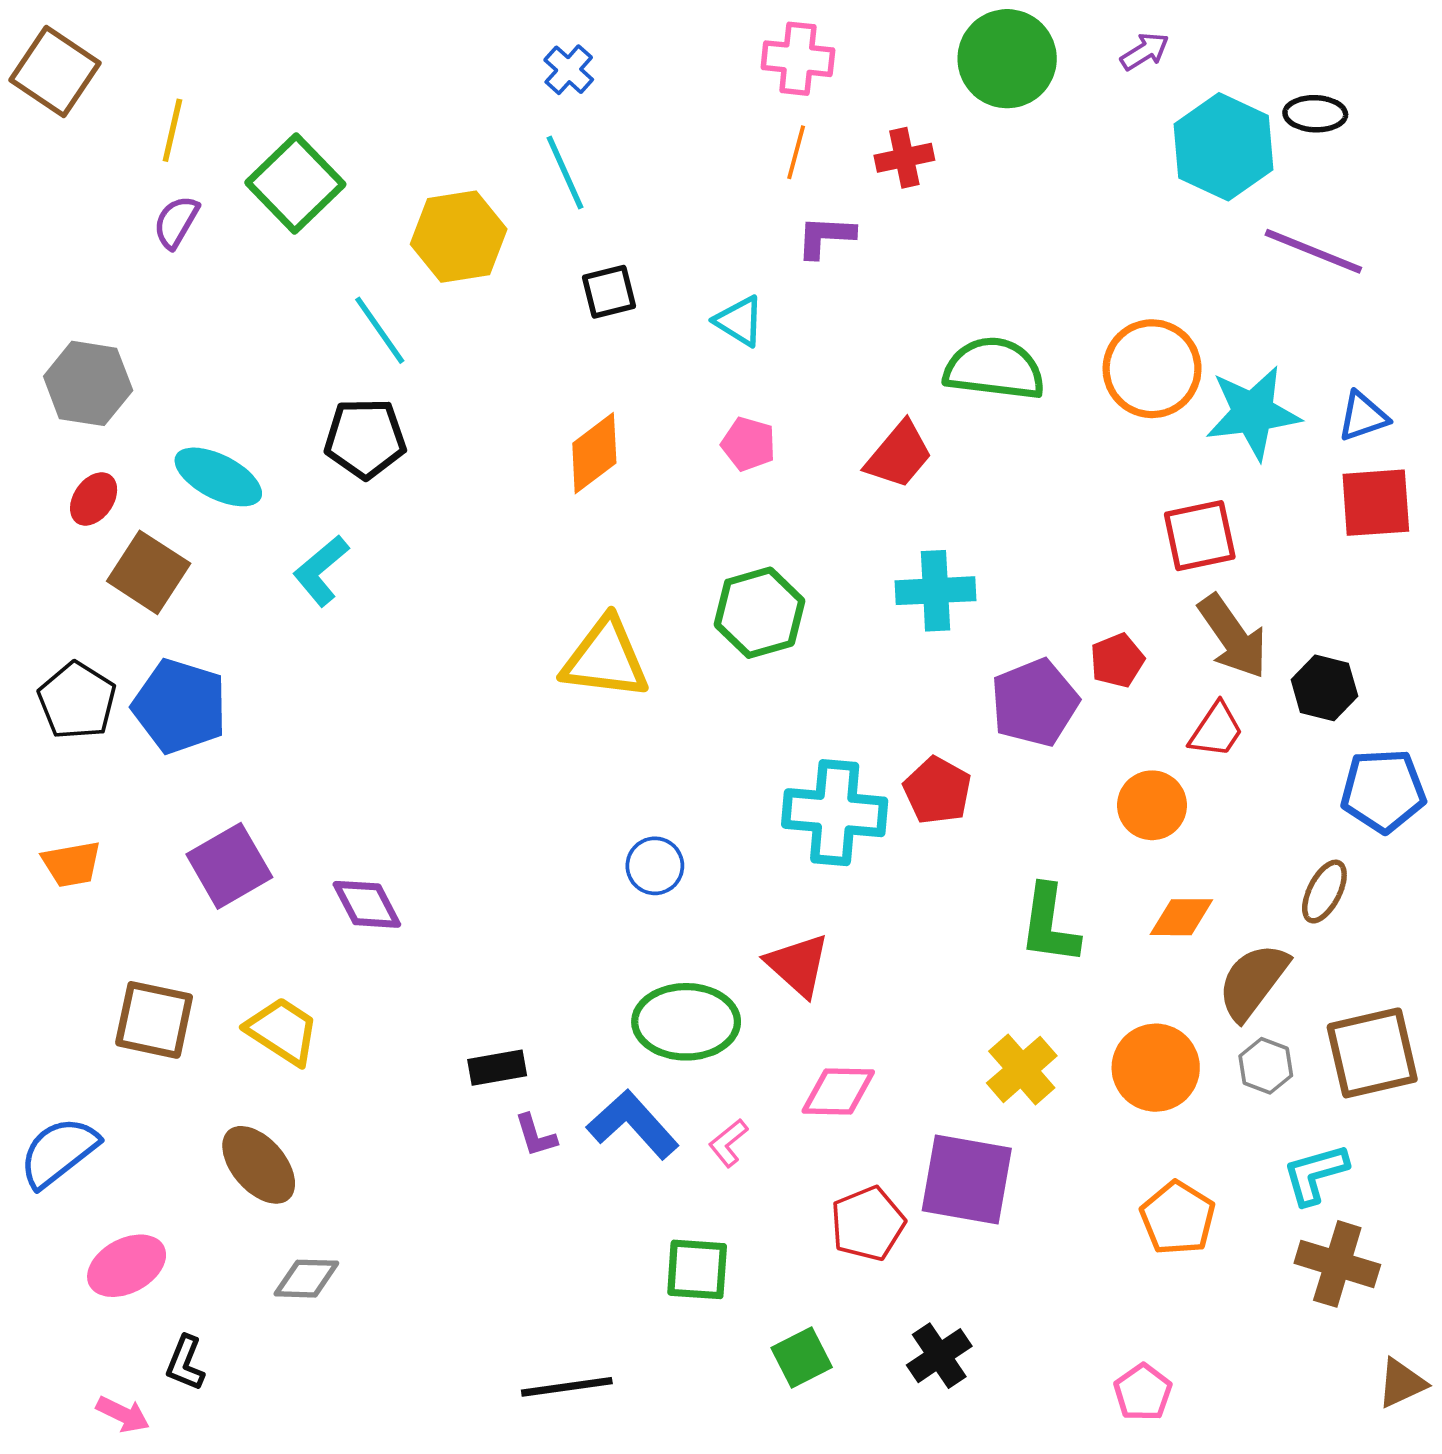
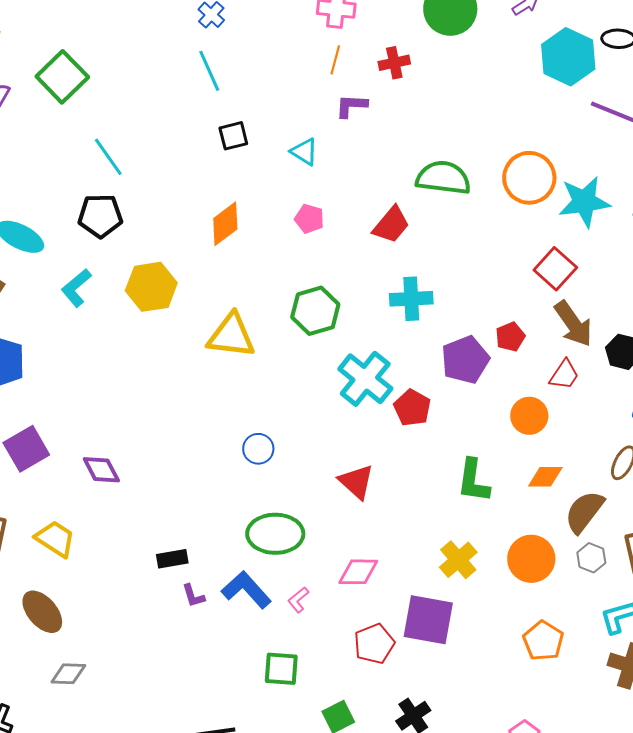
yellow hexagon: (459, 237) -> (151, 287), moved
red square: (1200, 536) -> (555, 269), turned -36
cyan cross: (835, 813) -> (365, 379), moved, turned 34
red triangle: (798, 965) -> (356, 482), moved

